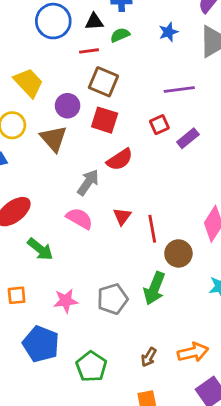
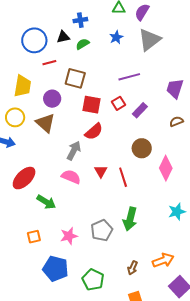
red line: (89, 51) -> (49, 63), moved
yellow trapezoid: (28, 83) -> (23, 86), turned 60
red square: (105, 120) -> (92, 105), moved
brown circle: (178, 253) -> (142, 148), moved

